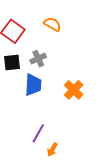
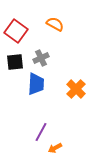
orange arrow: (52, 150) -> (55, 148), turned 32

